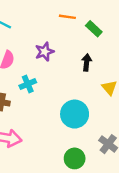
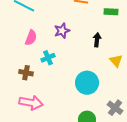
green rectangle: (94, 29) -> (111, 12), moved, turned -40

